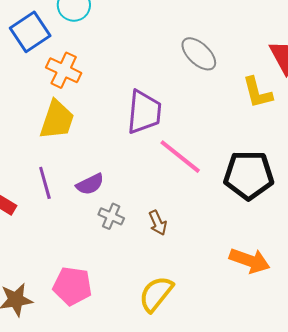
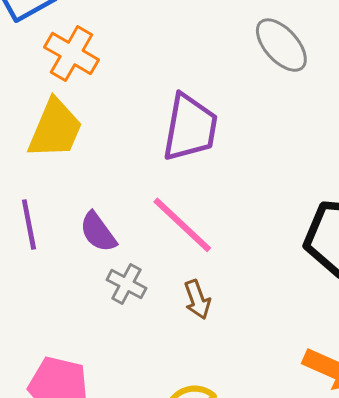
pink line: (180, 157) -> (182, 225), moved
purple semicircle: (90, 184) -> (98, 232), turned 76

